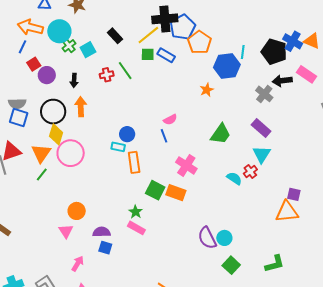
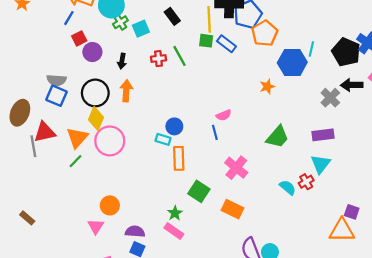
yellow line: (148, 35) -> (209, 19), turned -60
purple rectangle: (261, 128) -> (323, 135), turned -54
orange rectangle: (176, 193) -> (232, 209), moved

